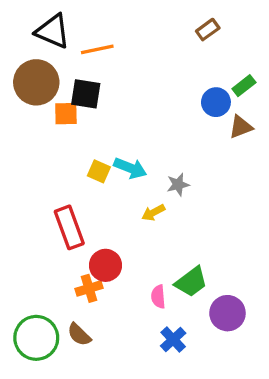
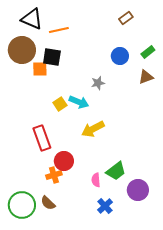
blue circle: (216, 102) -> (120, 56), moved
yellow square: (99, 171) -> (60, 104), turned 32
gray star: (178, 185) -> (98, 83), moved
yellow arrow: (153, 213) -> (93, 129), size x1.6

